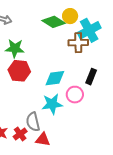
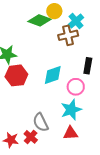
cyan cross: (89, 30) -> (76, 21), size x0.7
cyan star: (52, 104) -> (71, 110), moved
red triangle: (43, 139) -> (71, 133), moved

